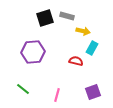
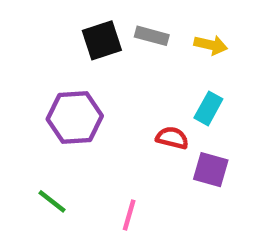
yellow arrow: (83, 31) -> (211, 45), moved
purple square: (93, 92) -> (211, 170), moved, turned 35

